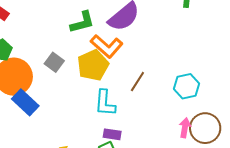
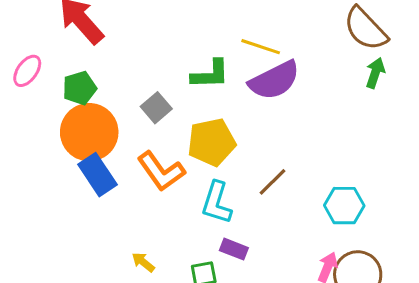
orange L-shape: (107, 46) -> (161, 171), moved
gray square: (54, 62) -> (156, 108), moved
purple rectangle: (112, 134) -> (234, 249), moved

